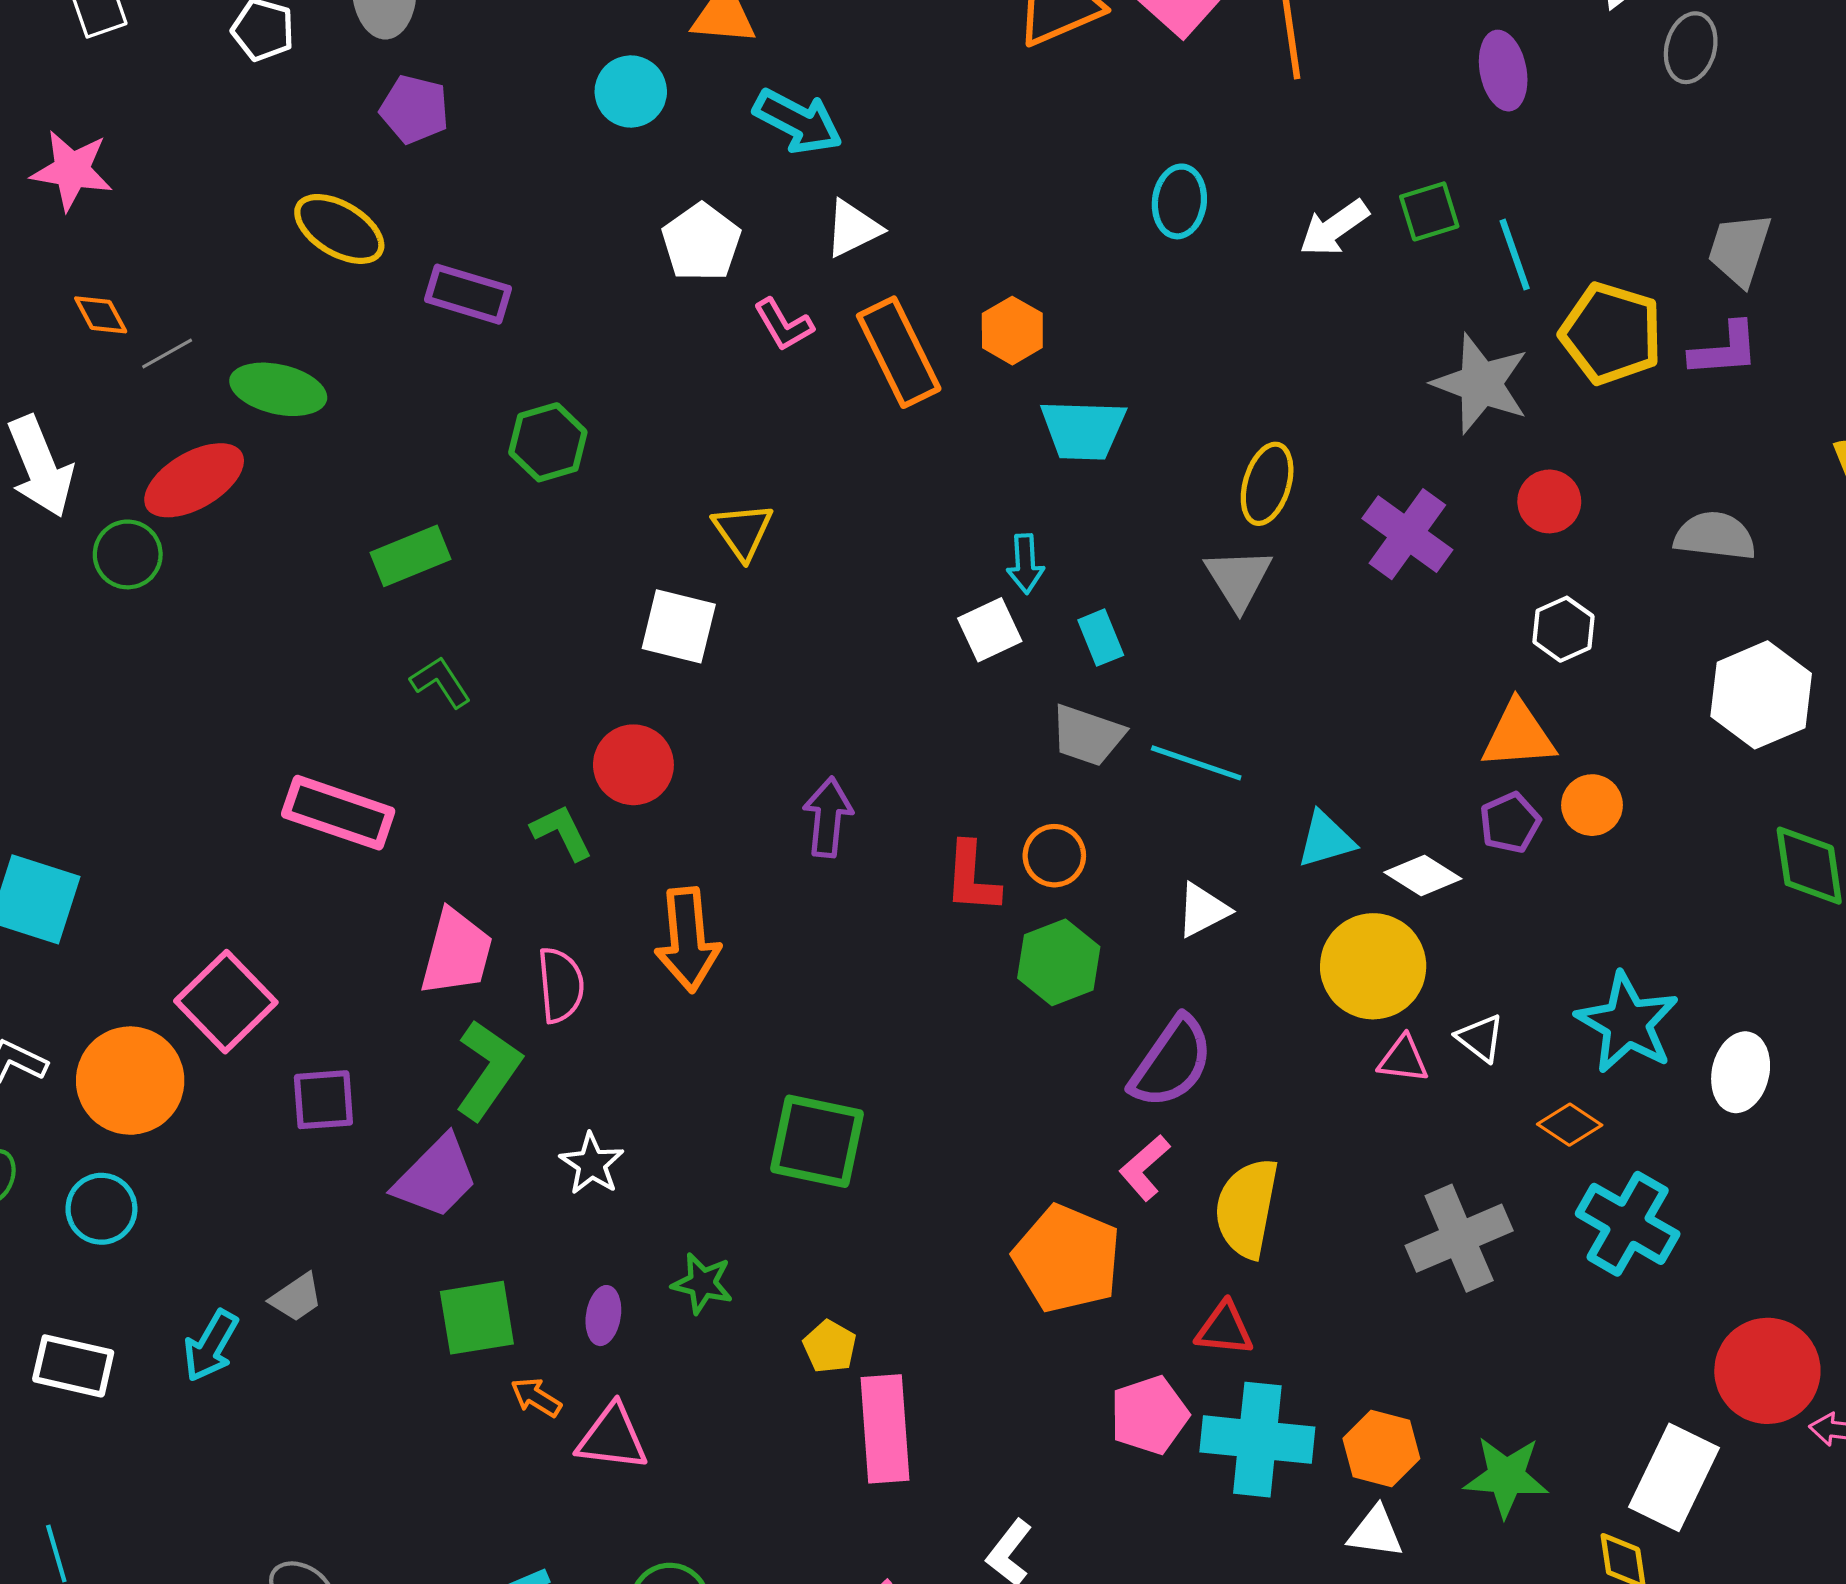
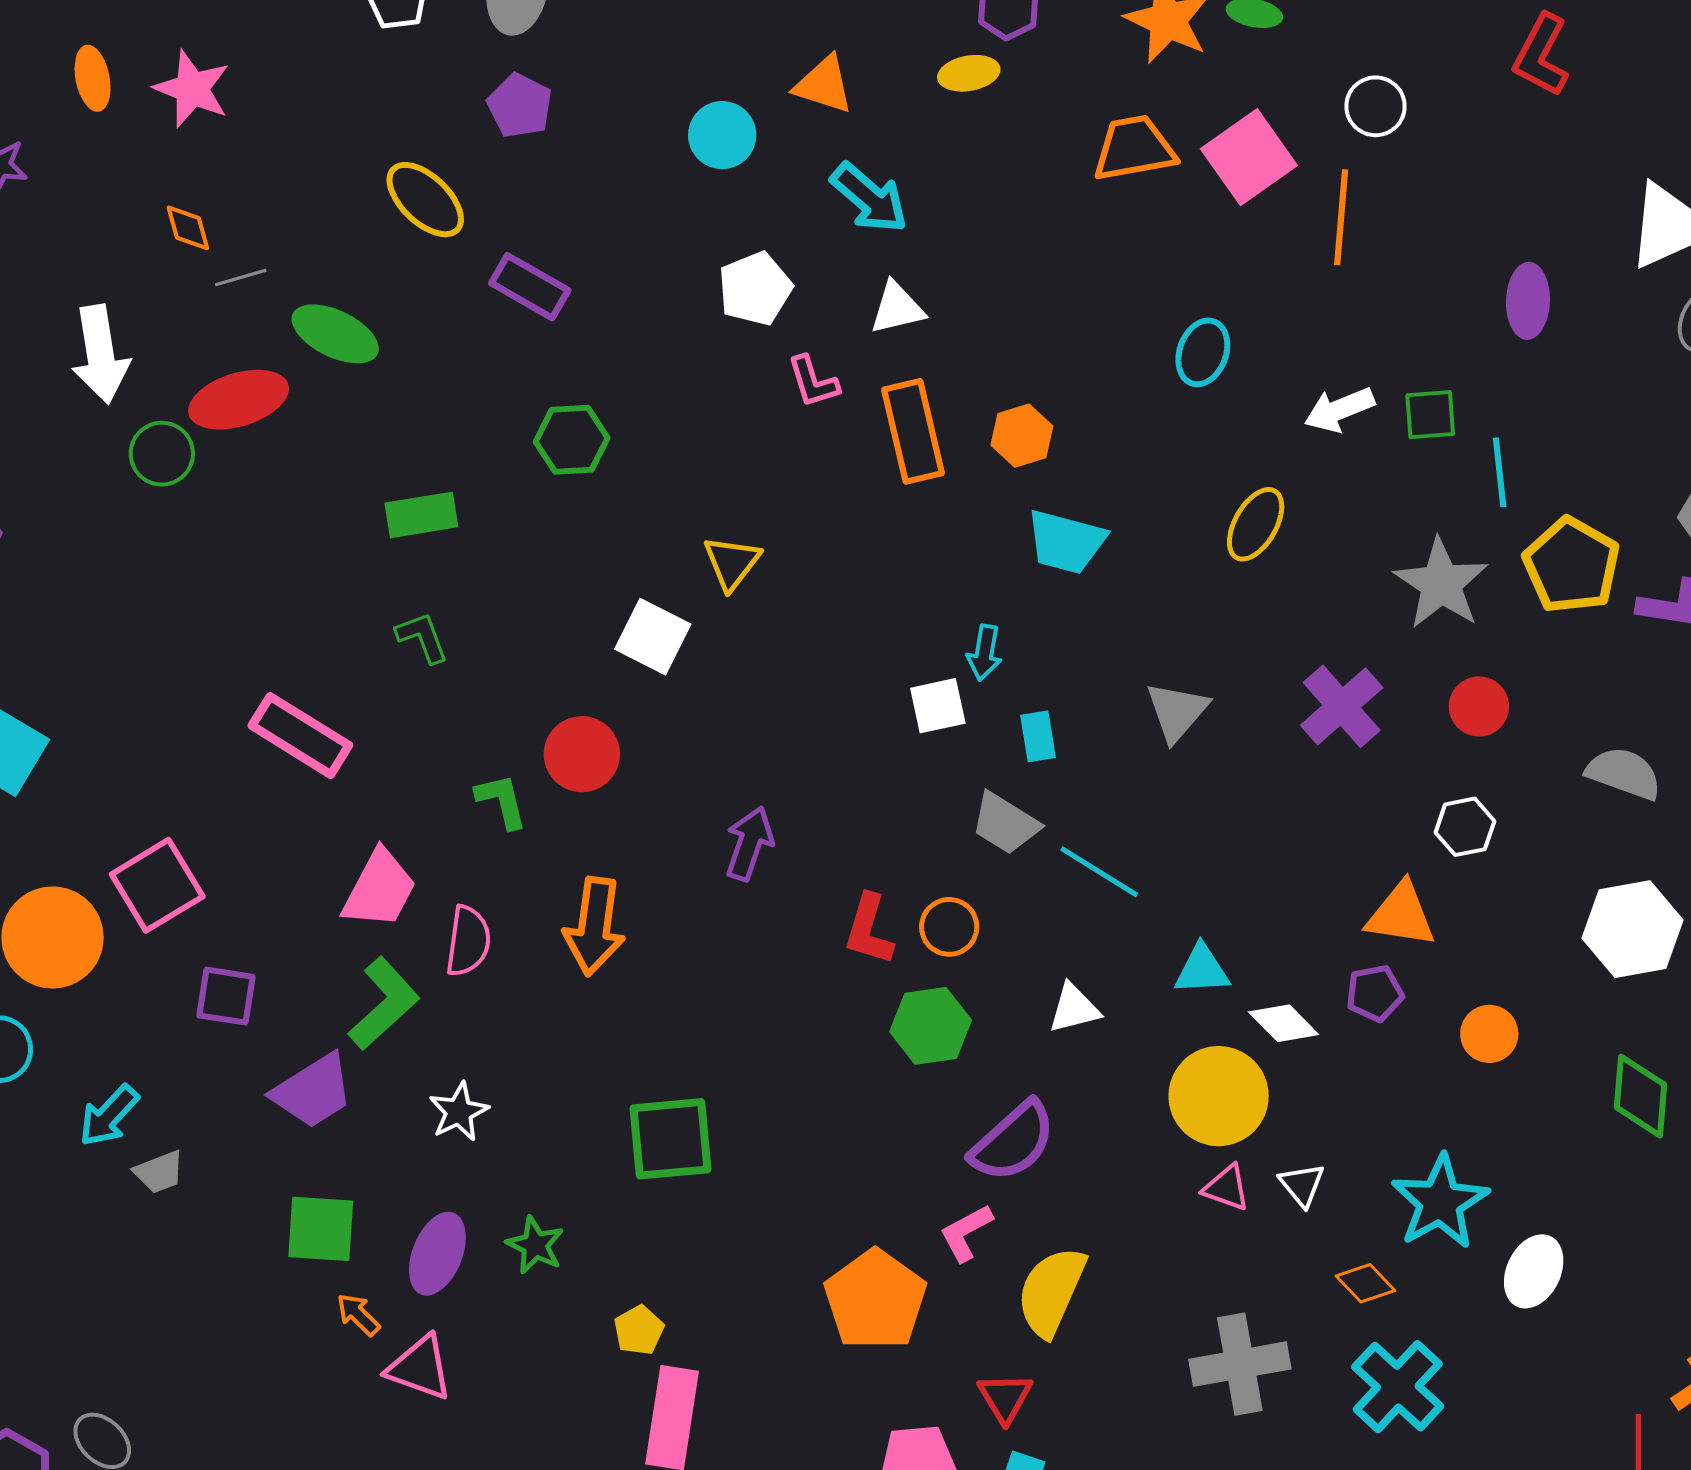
yellow ellipse: (1267, 484) -> (1256, 524), moved
orange circle: (1592, 805) -> (1489, 1034), moved
green square: (817, 1141) -> (671, 1139), turned -30
purple ellipse: (603, 1316) -> (437, 1254), size x1.5
red triangle: (1224, 1329) -> (1005, 1398), turned 40
cyan arrow: (211, 1346) -> (109, 1116), moved

